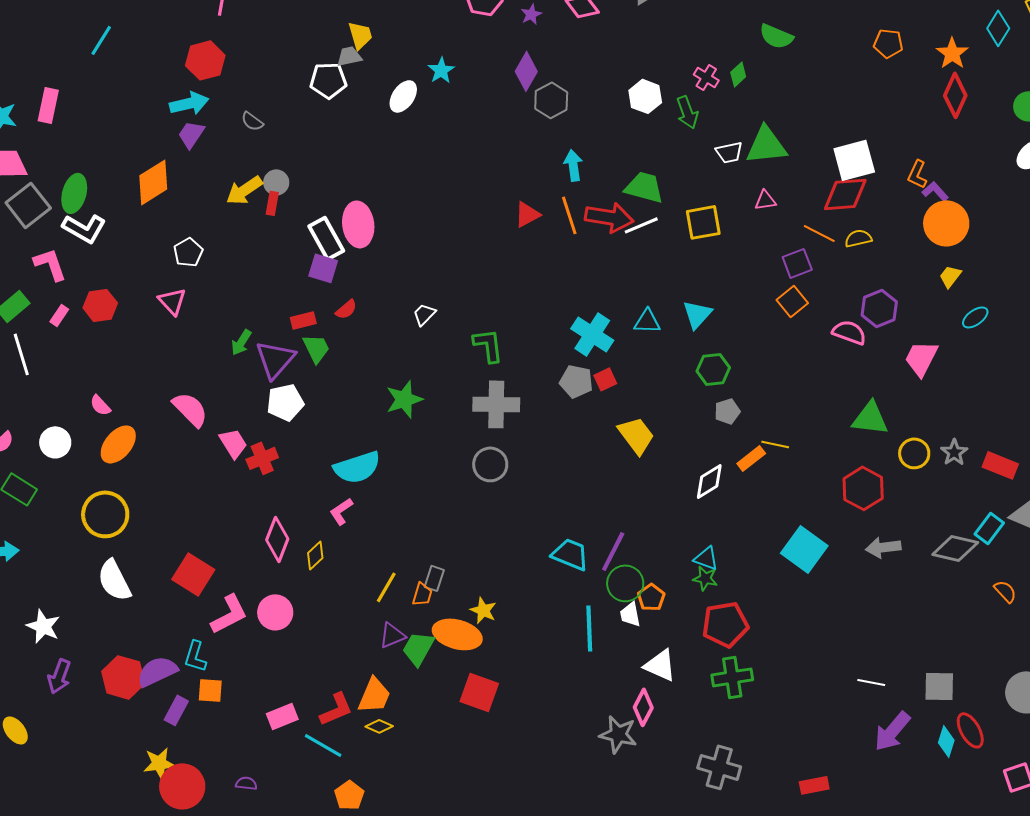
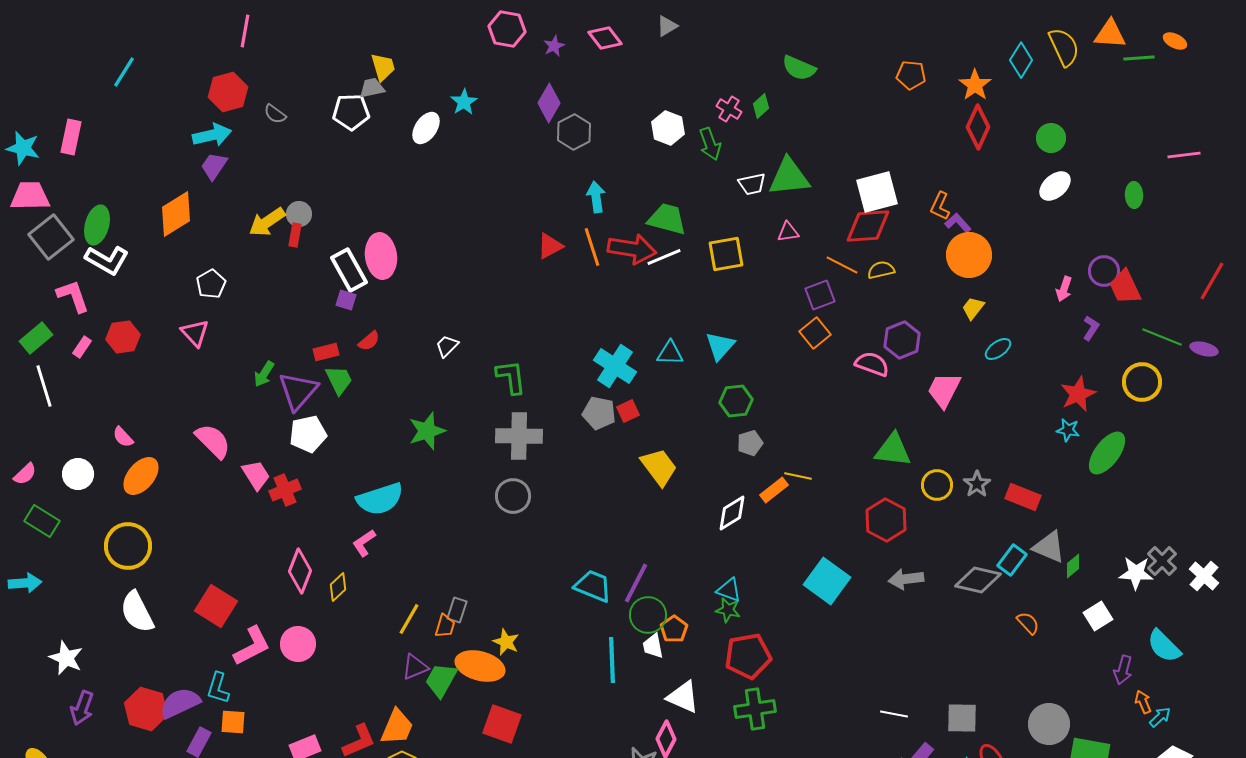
gray semicircle: (252, 121) -> (275, 114), moved
purple square: (323, 268) -> (346, 300), size x0.7

